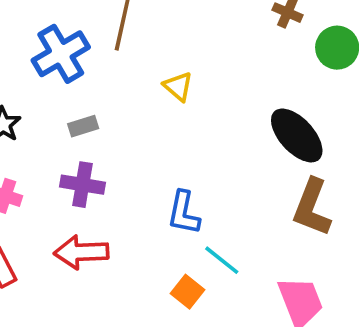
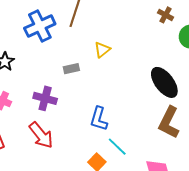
yellow triangle: (178, 86) -> (102, 50), turned 36
gray rectangle: (83, 126) -> (71, 69), moved
red arrow: (81, 252) -> (41, 135), turned -132

